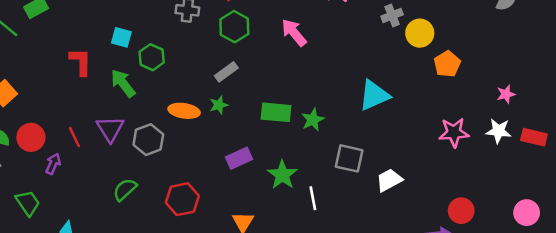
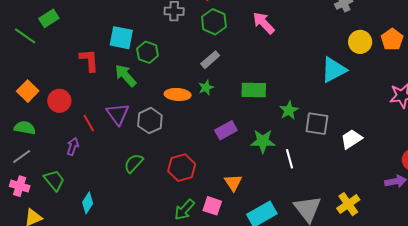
yellow circle: (420, 33) -> (360, 42), moved
cyan square: (121, 37) -> (121, 38), size x1.4
green star: (313, 120) -> (289, 110), moved
red circle: (31, 137) -> (59, 101), moved
green star: (282, 175) -> (263, 141), turned -30

